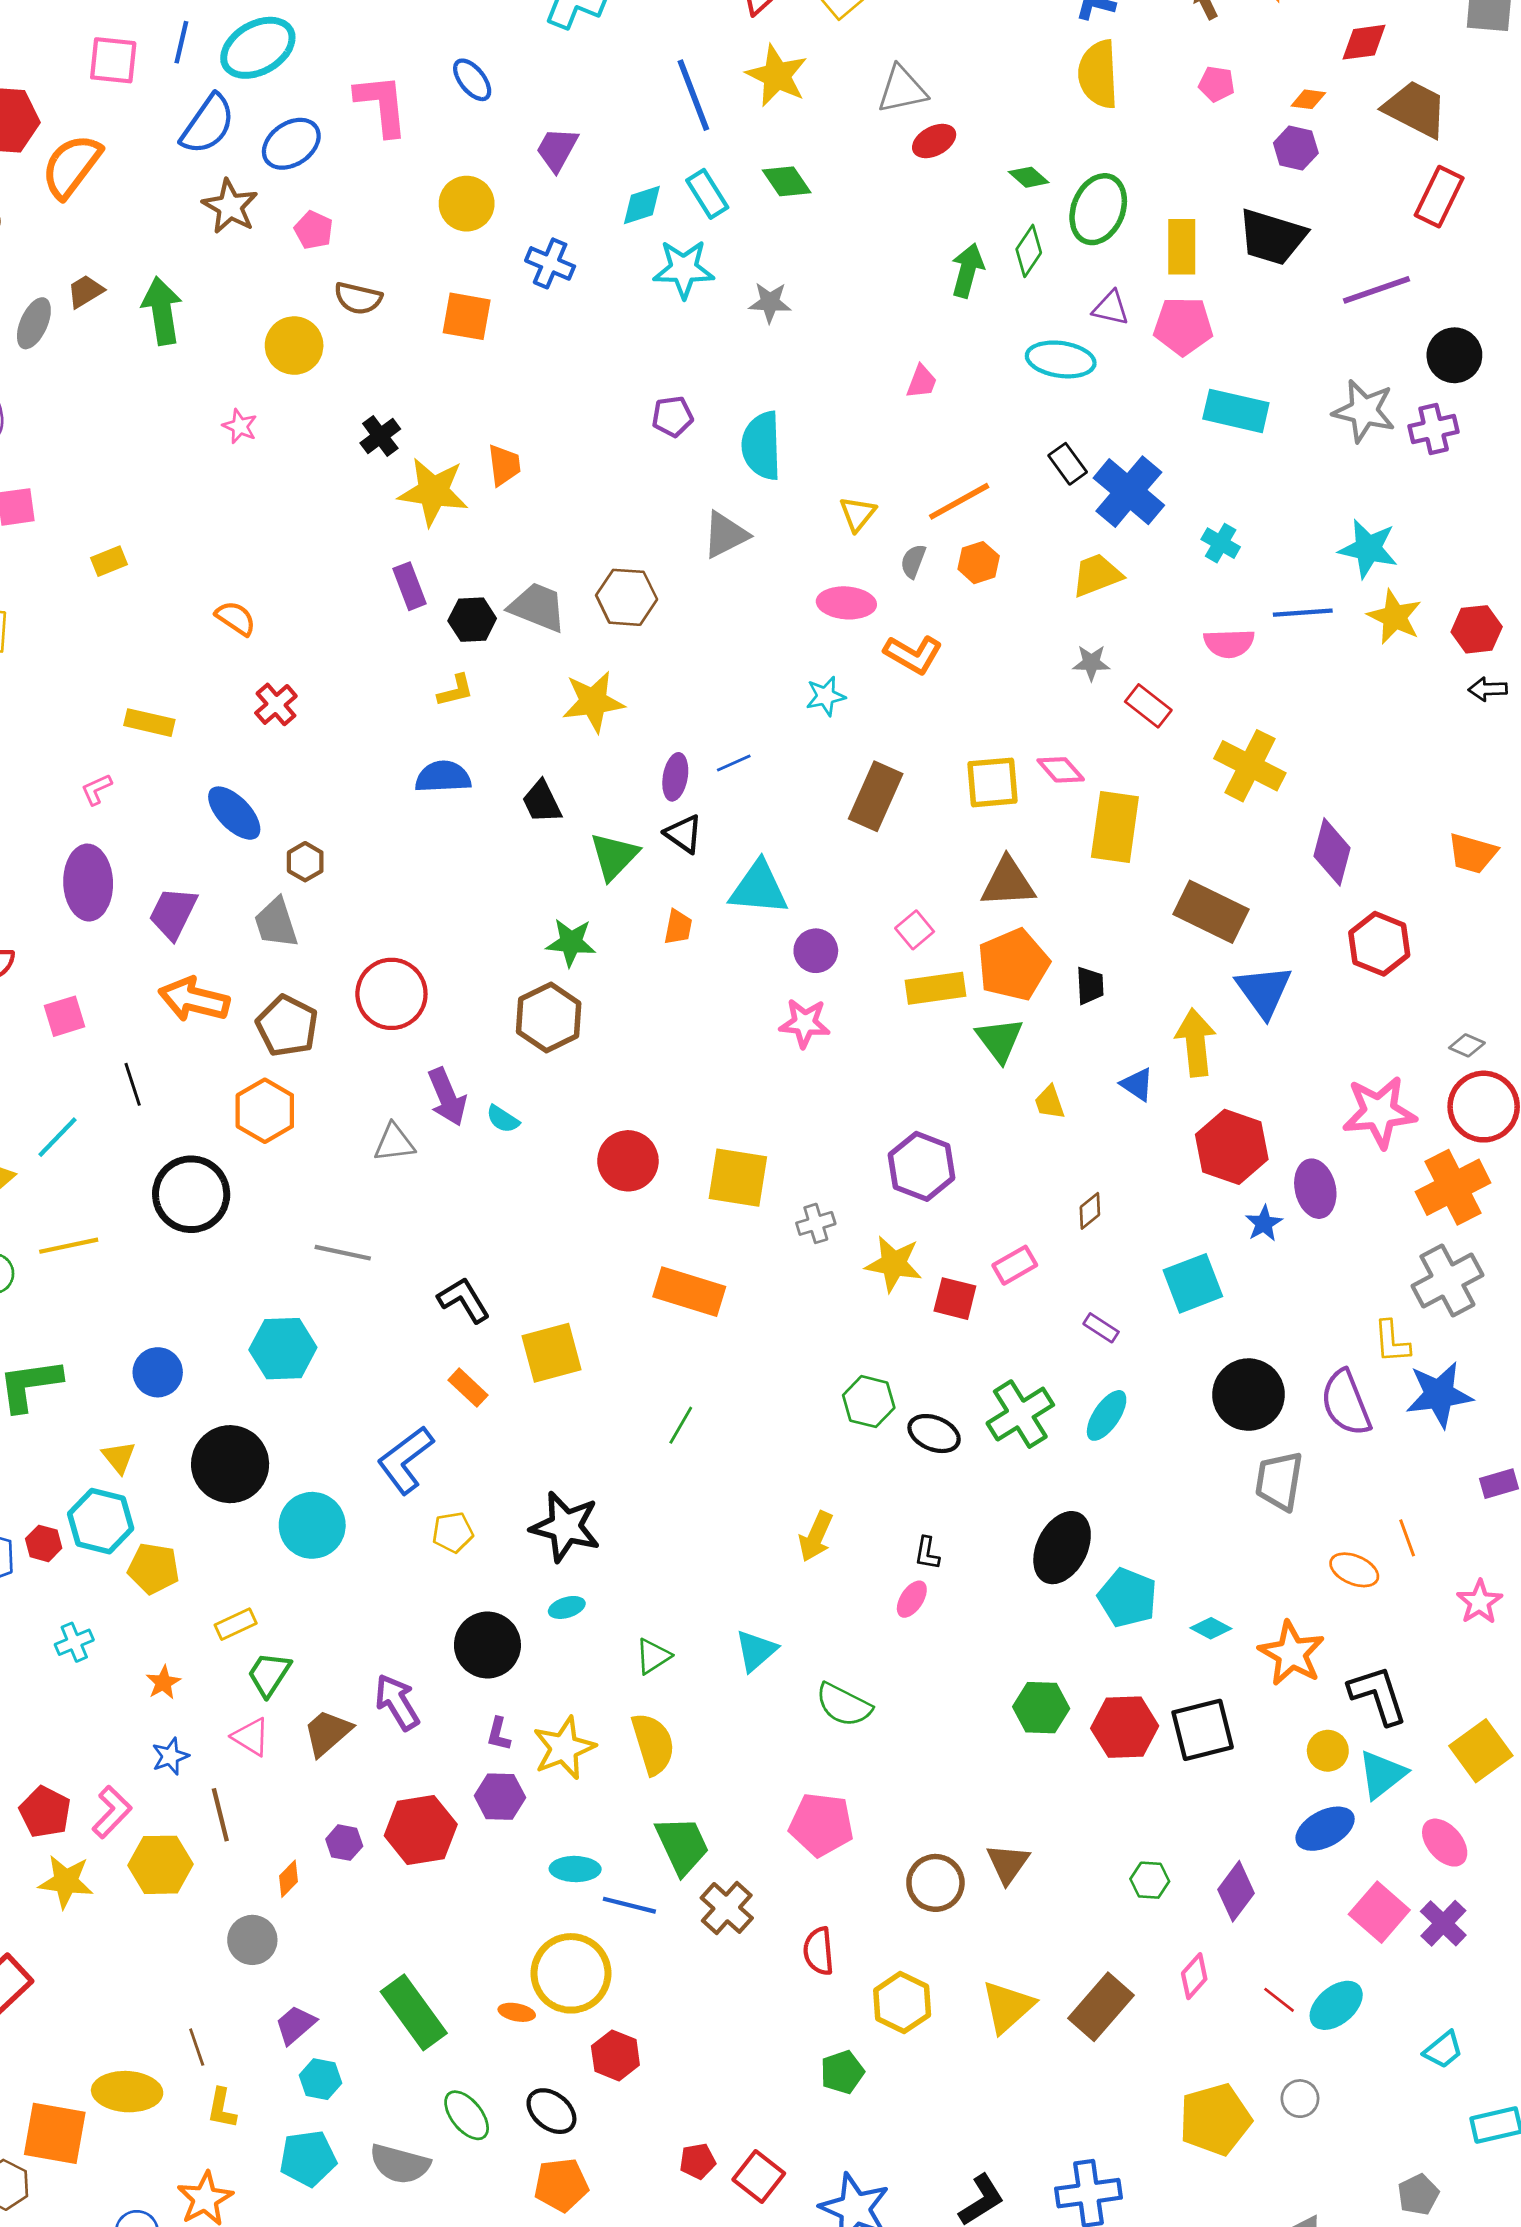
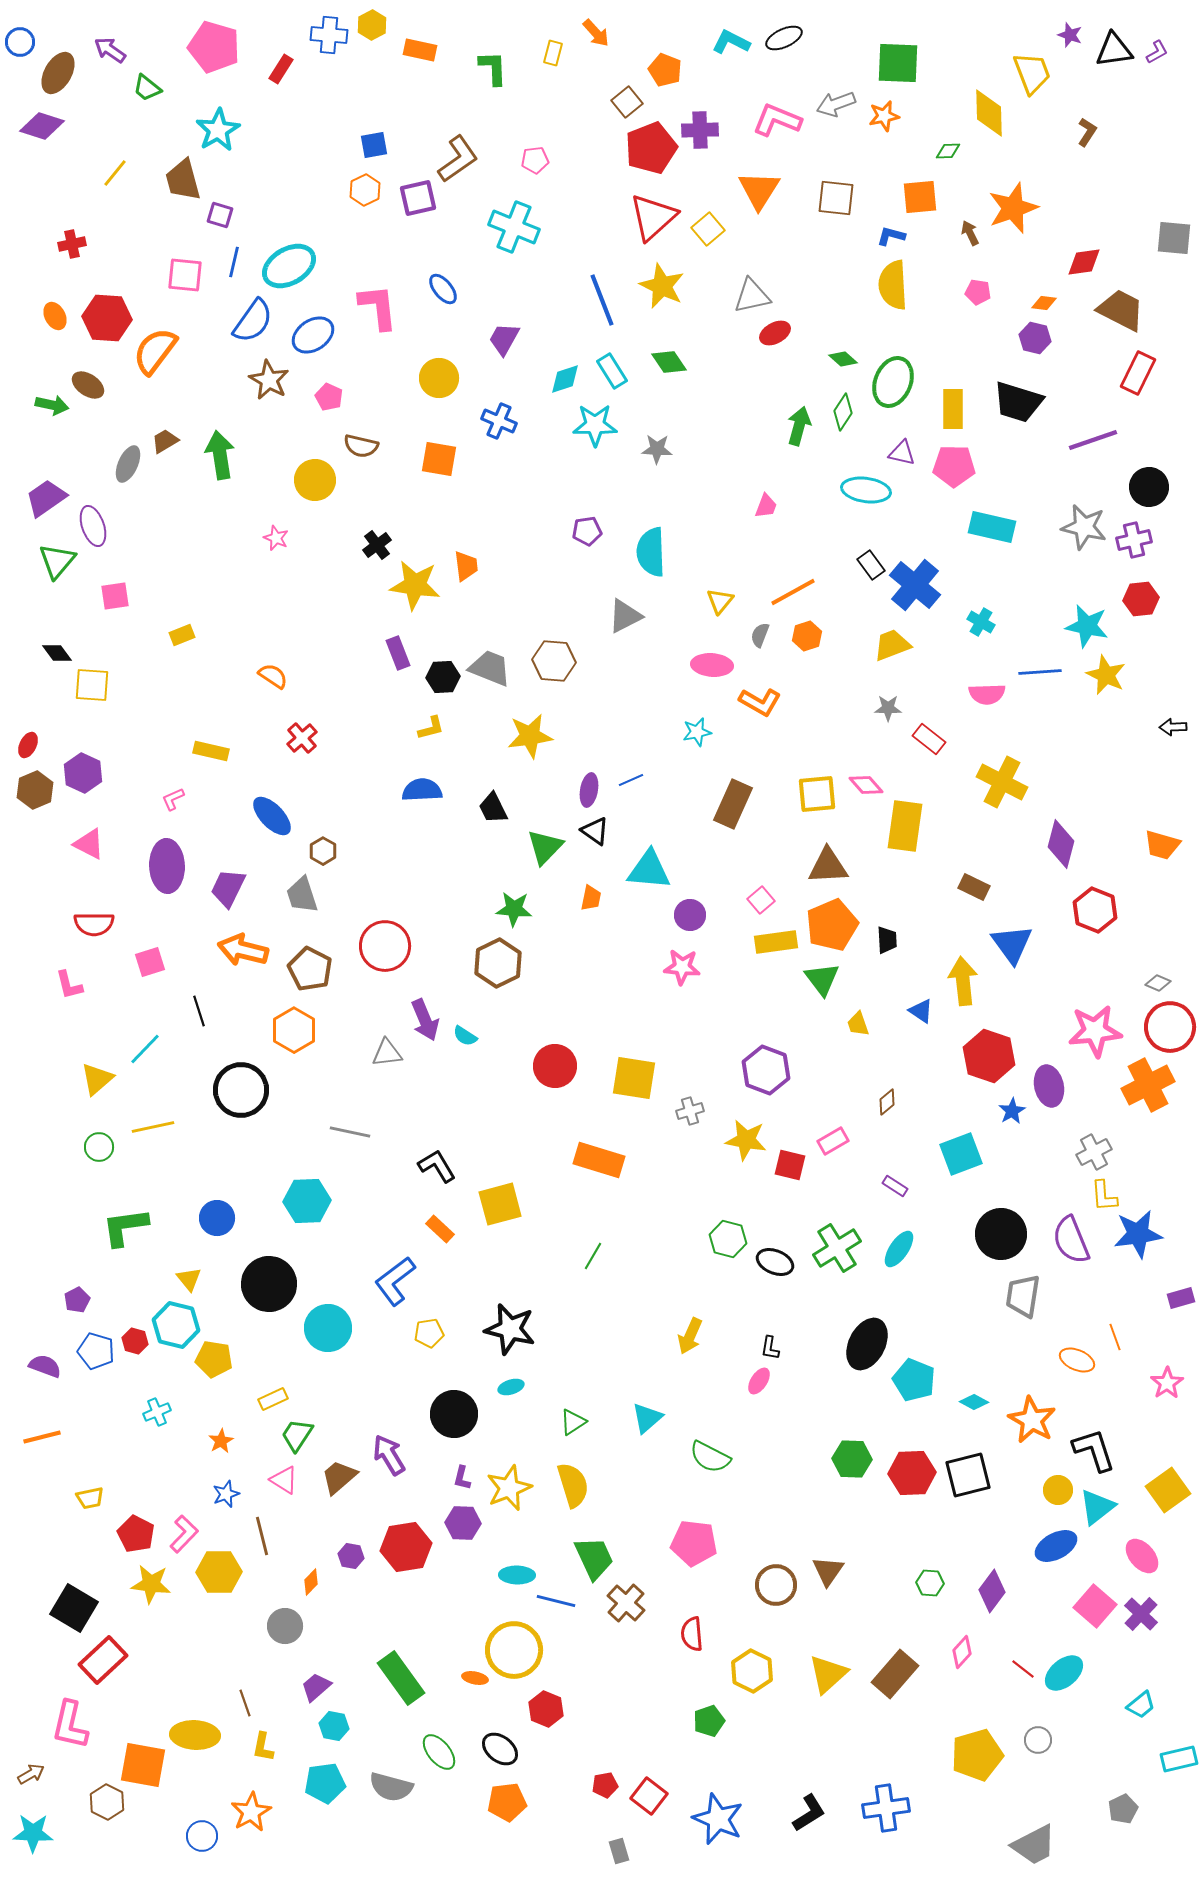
red hexagon: (1477, 629) -> (1141, 599), moved
brown rectangle: (1211, 912) -> (974, 887), size x0.6
gray cross: (1447, 1280) -> (1094, 1152), moved, size x0.7

